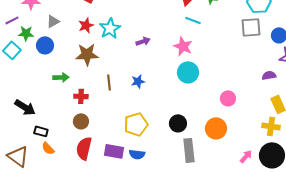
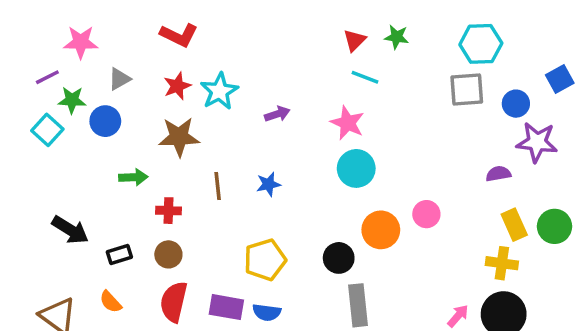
orange circle: (216, 128) -> (381, 230), moved
black rectangle: (41, 131) -> (119, 254), moved, turned -32

